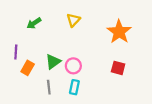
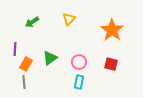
pink circle: (73, 66) -> (79, 62), moved
gray line: (49, 87) -> (24, 82), moved
cyan rectangle: (74, 87) -> (79, 82), moved

